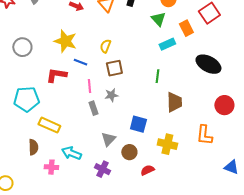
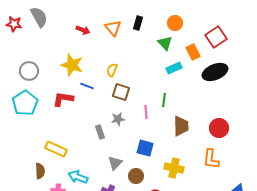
black ellipse: (208, 64) -> (215, 72), moved, turned -50
brown square: (114, 68) -> (121, 92), turned 30
pink line: (89, 86) -> (146, 112), moved
cyan pentagon: (26, 99) -> (25, 103), moved, turned -30
red circle: (224, 105) -> (219, 128), moved

